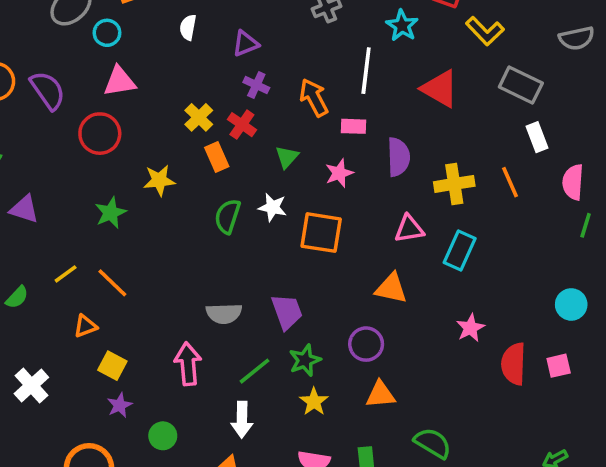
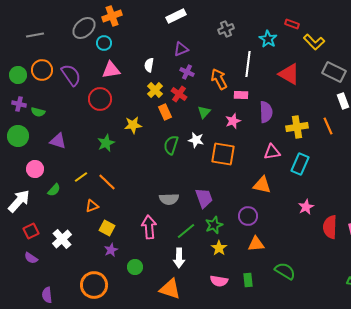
white semicircle: (188, 27) -> (149, 65), moved

